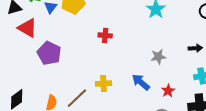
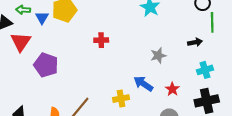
red triangle: (27, 28) -> (21, 42), turned 40
yellow cross: (103, 84) -> (121, 99), moved

